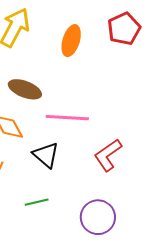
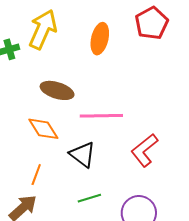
green line: (37, 202) -> (89, 198), moved

